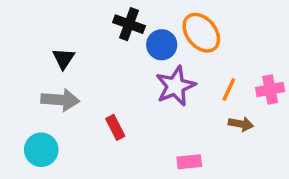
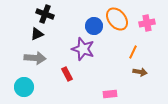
black cross: (129, 24) -> (45, 14), moved
black triangle: (64, 59) -> (37, 34), turned 32
purple star: (175, 86) -> (83, 49), moved, turned -30
pink cross: (270, 90) -> (147, 23), moved

